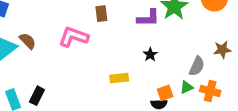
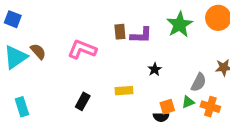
brown rectangle: (101, 14) -> (120, 32), moved
purple L-shape: (148, 18) -> (141, 35), moved
black rectangle: (37, 96) -> (83, 101), moved

